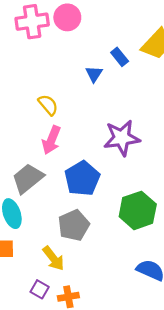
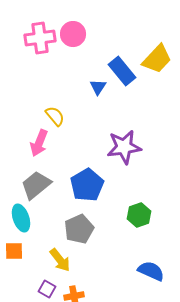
blue rectangle: (120, 57) -> (122, 71), size x1.6
pink arrow: (51, 140) -> (39, 143), moved
green hexagon: (138, 210) -> (139, 215), size x0.7

